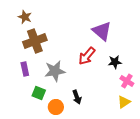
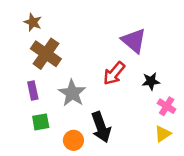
brown cross: (35, 41) -> (46, 54), turned -35
gray star: (55, 71) -> (72, 93), turned -30
green square: (39, 93) -> (41, 122), moved, turned -32
black arrow: (77, 97) -> (101, 127), size x1.6

